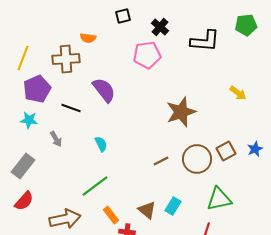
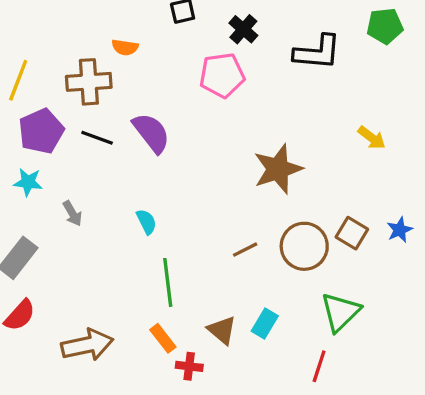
black line: (71, 108) -> (97, 138), moved
brown square: (226, 151) -> (352, 233), turned -30
green line: (95, 186) -> (168, 282), moved, turned -60
green triangle: (219, 199) -> (340, 312), turned -32

